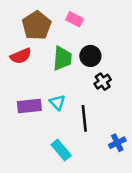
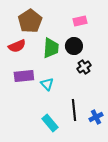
pink rectangle: (75, 19) -> (80, 21), moved, turned -40
purple rectangle: (29, 106) -> (24, 76), moved
black line: (84, 118) -> (74, 110), moved

